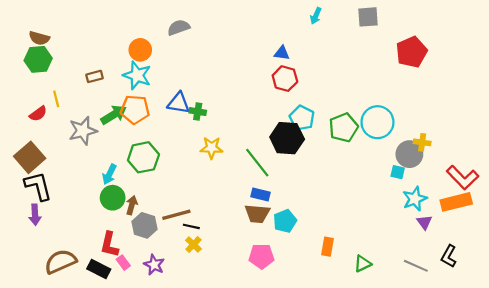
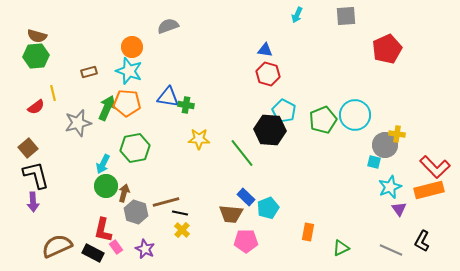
green arrow: (114, 115) -> (107, 108), turned -35
brown square: (30, 157) -> (28, 148), size x0.7
blue rectangle: (260, 195) -> (246, 197), moved, turned 30
brown trapezoid: (257, 214) -> (231, 214), moved

